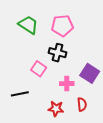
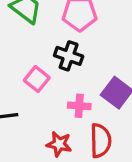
red semicircle: (82, 104) -> (101, 141), size x1.5

